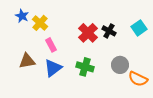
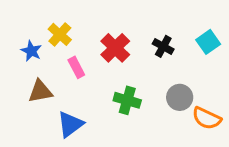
blue star: (22, 16) -> (31, 51), moved
red cross: (88, 33) -> (115, 48), moved
blue triangle: (53, 68) -> (70, 124), moved

